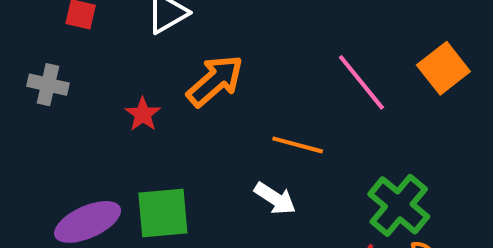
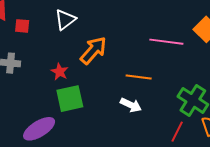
pink line: (361, 82) -> (166, 42), turned -36
green square: (163, 213) -> (70, 99), moved

